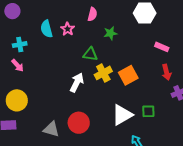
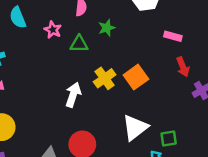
cyan semicircle: (47, 29) -> (18, 18), moved
green triangle: (90, 54) -> (79, 44), moved
green square: (148, 111) -> (169, 139), moved

